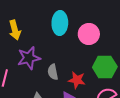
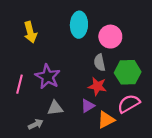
purple star: (29, 58) -> (48, 77), moved, turned -30
gray semicircle: (53, 72) -> (100, 63), moved

